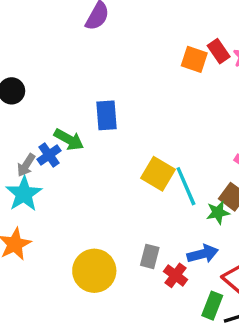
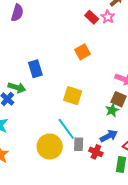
orange square: (194, 59) -> (82, 52), moved, turned -35
cyan line: (186, 186) -> (66, 129), moved
yellow circle: (94, 271) -> (50, 147), moved

